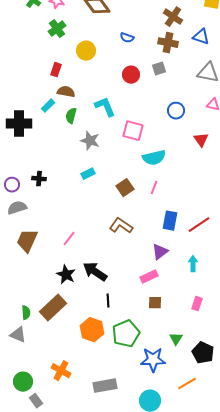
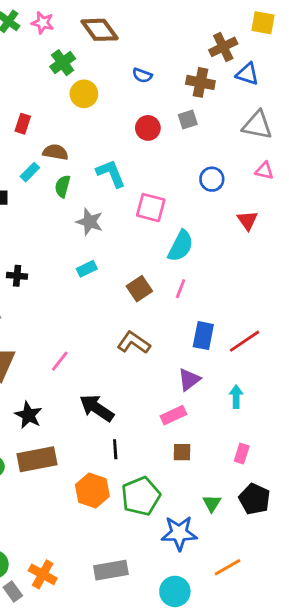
brown cross: (173, 17) -> (223, 47), moved, turned 30
green cross: (57, 29) -> (63, 63), moved
red rectangle: (56, 70) -> (23, 124), moved
cyan semicircle: (154, 158) -> (181, 246), turned -50
black star: (66, 275) -> (28, 415), moved
brown rectangle: (53, 308) -> (37, 459), turned 32
black pentagon: (203, 353) -> (255, 499), moved
orange cross: (61, 371) -> (43, 574), moved

